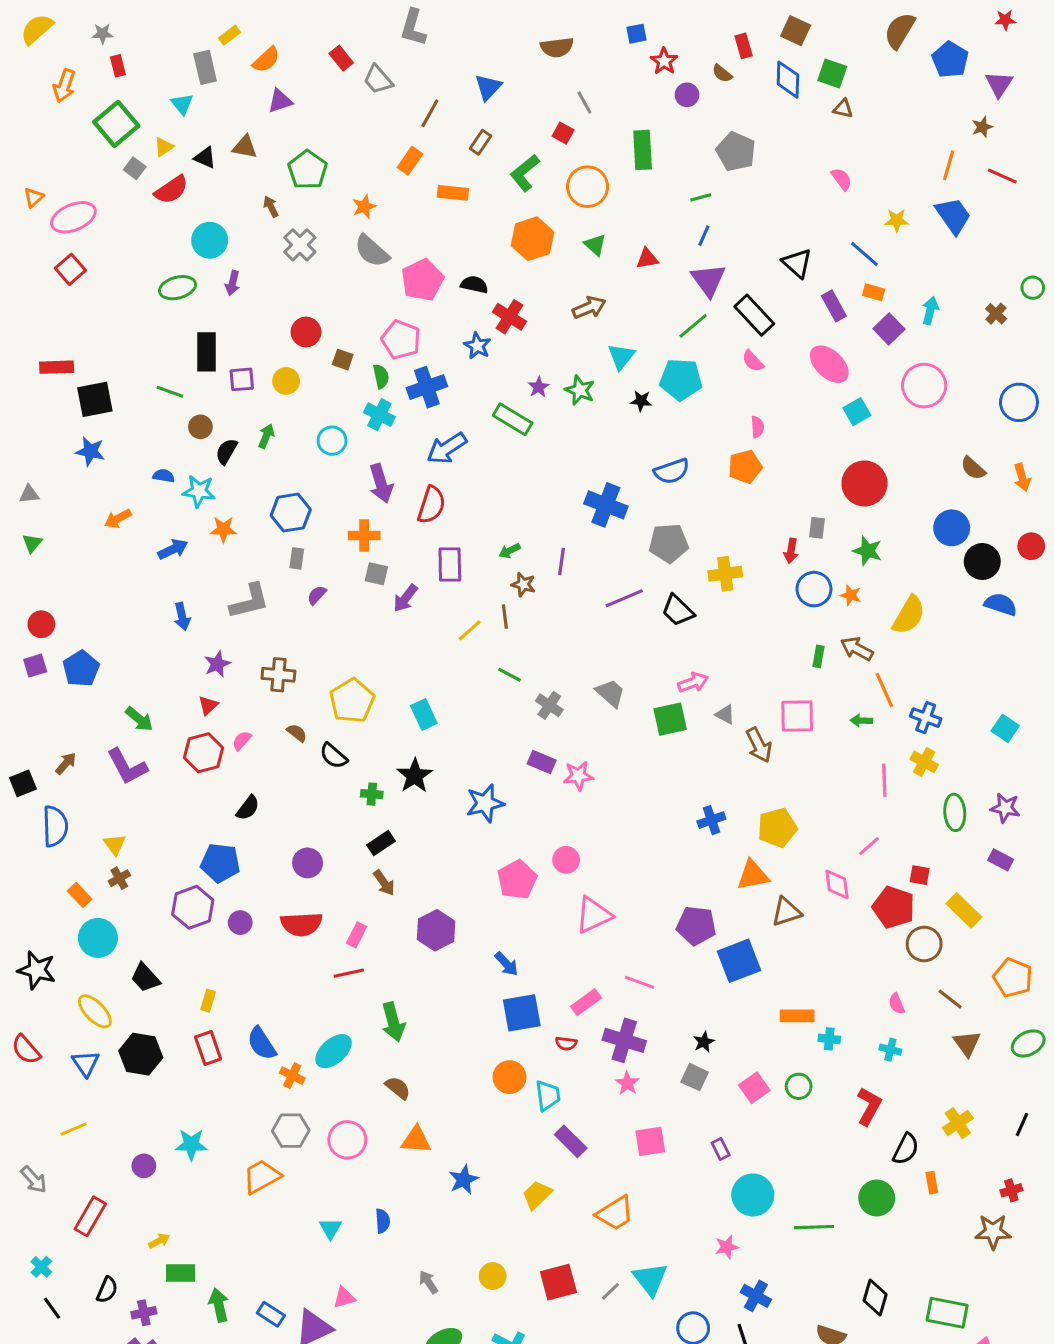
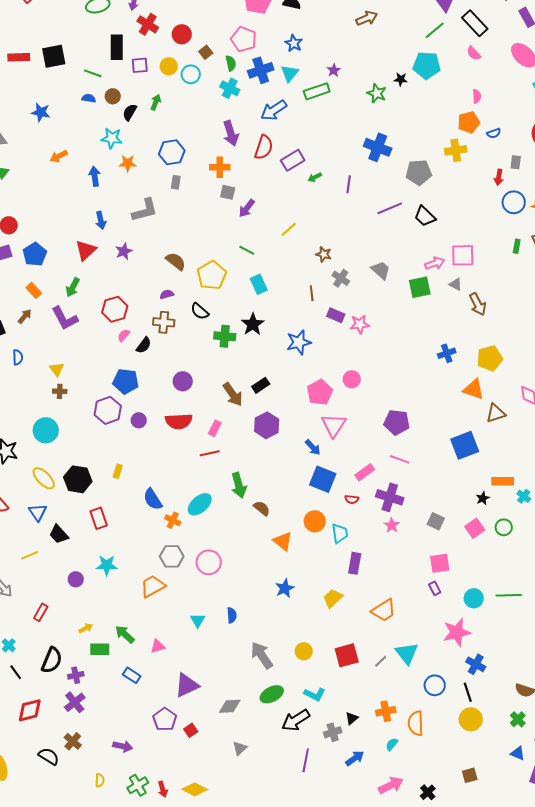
red cross: (509, 317) -> (148, 24), moved
cyan triangle: (621, 356) -> (290, 73), moved
brown square: (343, 360) -> (206, 52), turned 32
green star: (580, 390) -> (377, 93), moved
black square: (95, 399) -> (54, 56), moved
green rectangle: (513, 419) -> (317, 91), turned -50
cyan circle: (332, 441) -> (191, 74), moved
blue semicircle: (672, 471) -> (494, 133), moved, size x0.6
blue semicircle: (164, 476) -> (89, 98), moved
blue arrow: (173, 549) -> (95, 176), turned -72
purple rectangle: (450, 565) -> (293, 160), moved, turned 60
yellow cross: (725, 574) -> (456, 150), moved
brown star: (523, 584) -> (324, 254), moved
purple semicircle: (317, 595) -> (167, 294), moved, turned 32
brown line: (505, 617) -> (312, 293), moved
brown cross: (278, 675) -> (164, 322), moved
green line: (509, 675) -> (247, 250), moved
red triangle: (208, 705) -> (86, 250), moved, size x1.6
pink square: (797, 716) -> (463, 255), moved
green arrow: (139, 719) -> (73, 287), turned 78
brown semicircle: (297, 733) -> (176, 261), moved, size x1.5
pink semicircle: (242, 741) -> (124, 335), moved
green cross: (372, 794) -> (225, 336), size x1.5
blue semicircle: (55, 826) -> (18, 357), size x0.6
black rectangle: (381, 843) -> (261, 385), moved
orange triangle: (753, 875) -> (474, 389), turned 30
brown cross: (119, 878) -> (60, 391), turned 32
brown arrow: (384, 883) -> (233, 394), size x1.4
orange rectangle: (80, 895) -> (34, 290), moved
pink triangle: (594, 915) -> (334, 425), moved, turned -32
purple pentagon: (696, 926) -> (397, 422), moved
black trapezoid: (145, 978) -> (59, 534), moved
blue square: (522, 1013) -> (323, 479), turned 32
cyan cross: (829, 1039) -> (524, 496), turned 32
black star: (704, 1042) -> (483, 498), moved
red rectangle: (208, 1048) -> (99, 518), moved
black hexagon: (141, 1054) -> (78, 479), moved
brown semicircle: (398, 1088) -> (262, 508), moved
orange triangle: (416, 1140) -> (283, 541), moved, turned 35
purple rectangle: (571, 1141) -> (355, 563), turned 55
pink square: (650, 1141) -> (440, 563), moved
purple rectangle: (721, 1149) -> (435, 588), moved
cyan circle: (753, 1195) -> (474, 598), size x0.7
red rectangle: (90, 1216) -> (41, 612), size x0.7
green line: (814, 1227) -> (509, 595), moved
pink star: (727, 1247) -> (457, 632), size x1.8
gray arrow: (428, 1282) -> (262, 655), size x1.8
black semicircle: (107, 1290) -> (52, 660), size x1.5
pink triangle: (344, 1297) -> (158, 646), moved
green arrow: (219, 1305) -> (125, 634), moved, turned -35
blue rectangle: (271, 1314) -> (132, 675), moved

